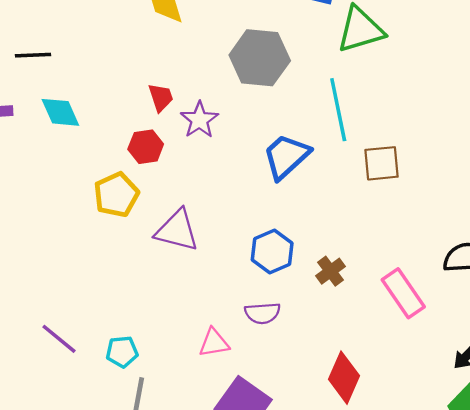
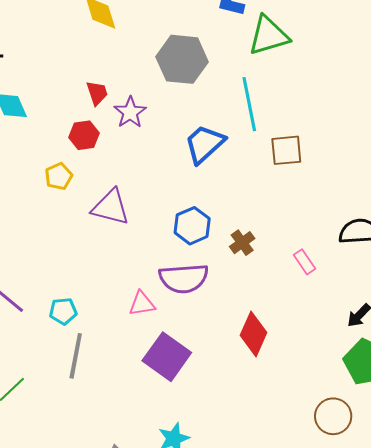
yellow pentagon: (116, 195) -> (59, 176), size x0.7
pink rectangle: (403, 293) -> (305, 262), size x0.6
purple semicircle: (262, 313) -> (184, 278), size x1.6

